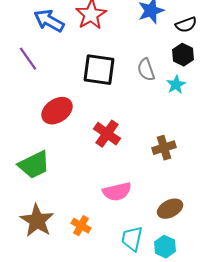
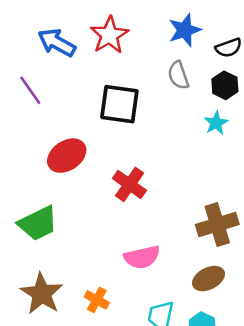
gray semicircle: (146, 70) -> (178, 75), moved
brown cross: (164, 148) -> (217, 225), moved, size x1.4

